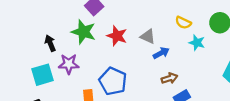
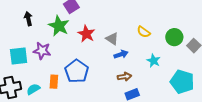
black arrow: (50, 43) -> (28, 19), moved
cyan star: (197, 43) -> (154, 61), moved

